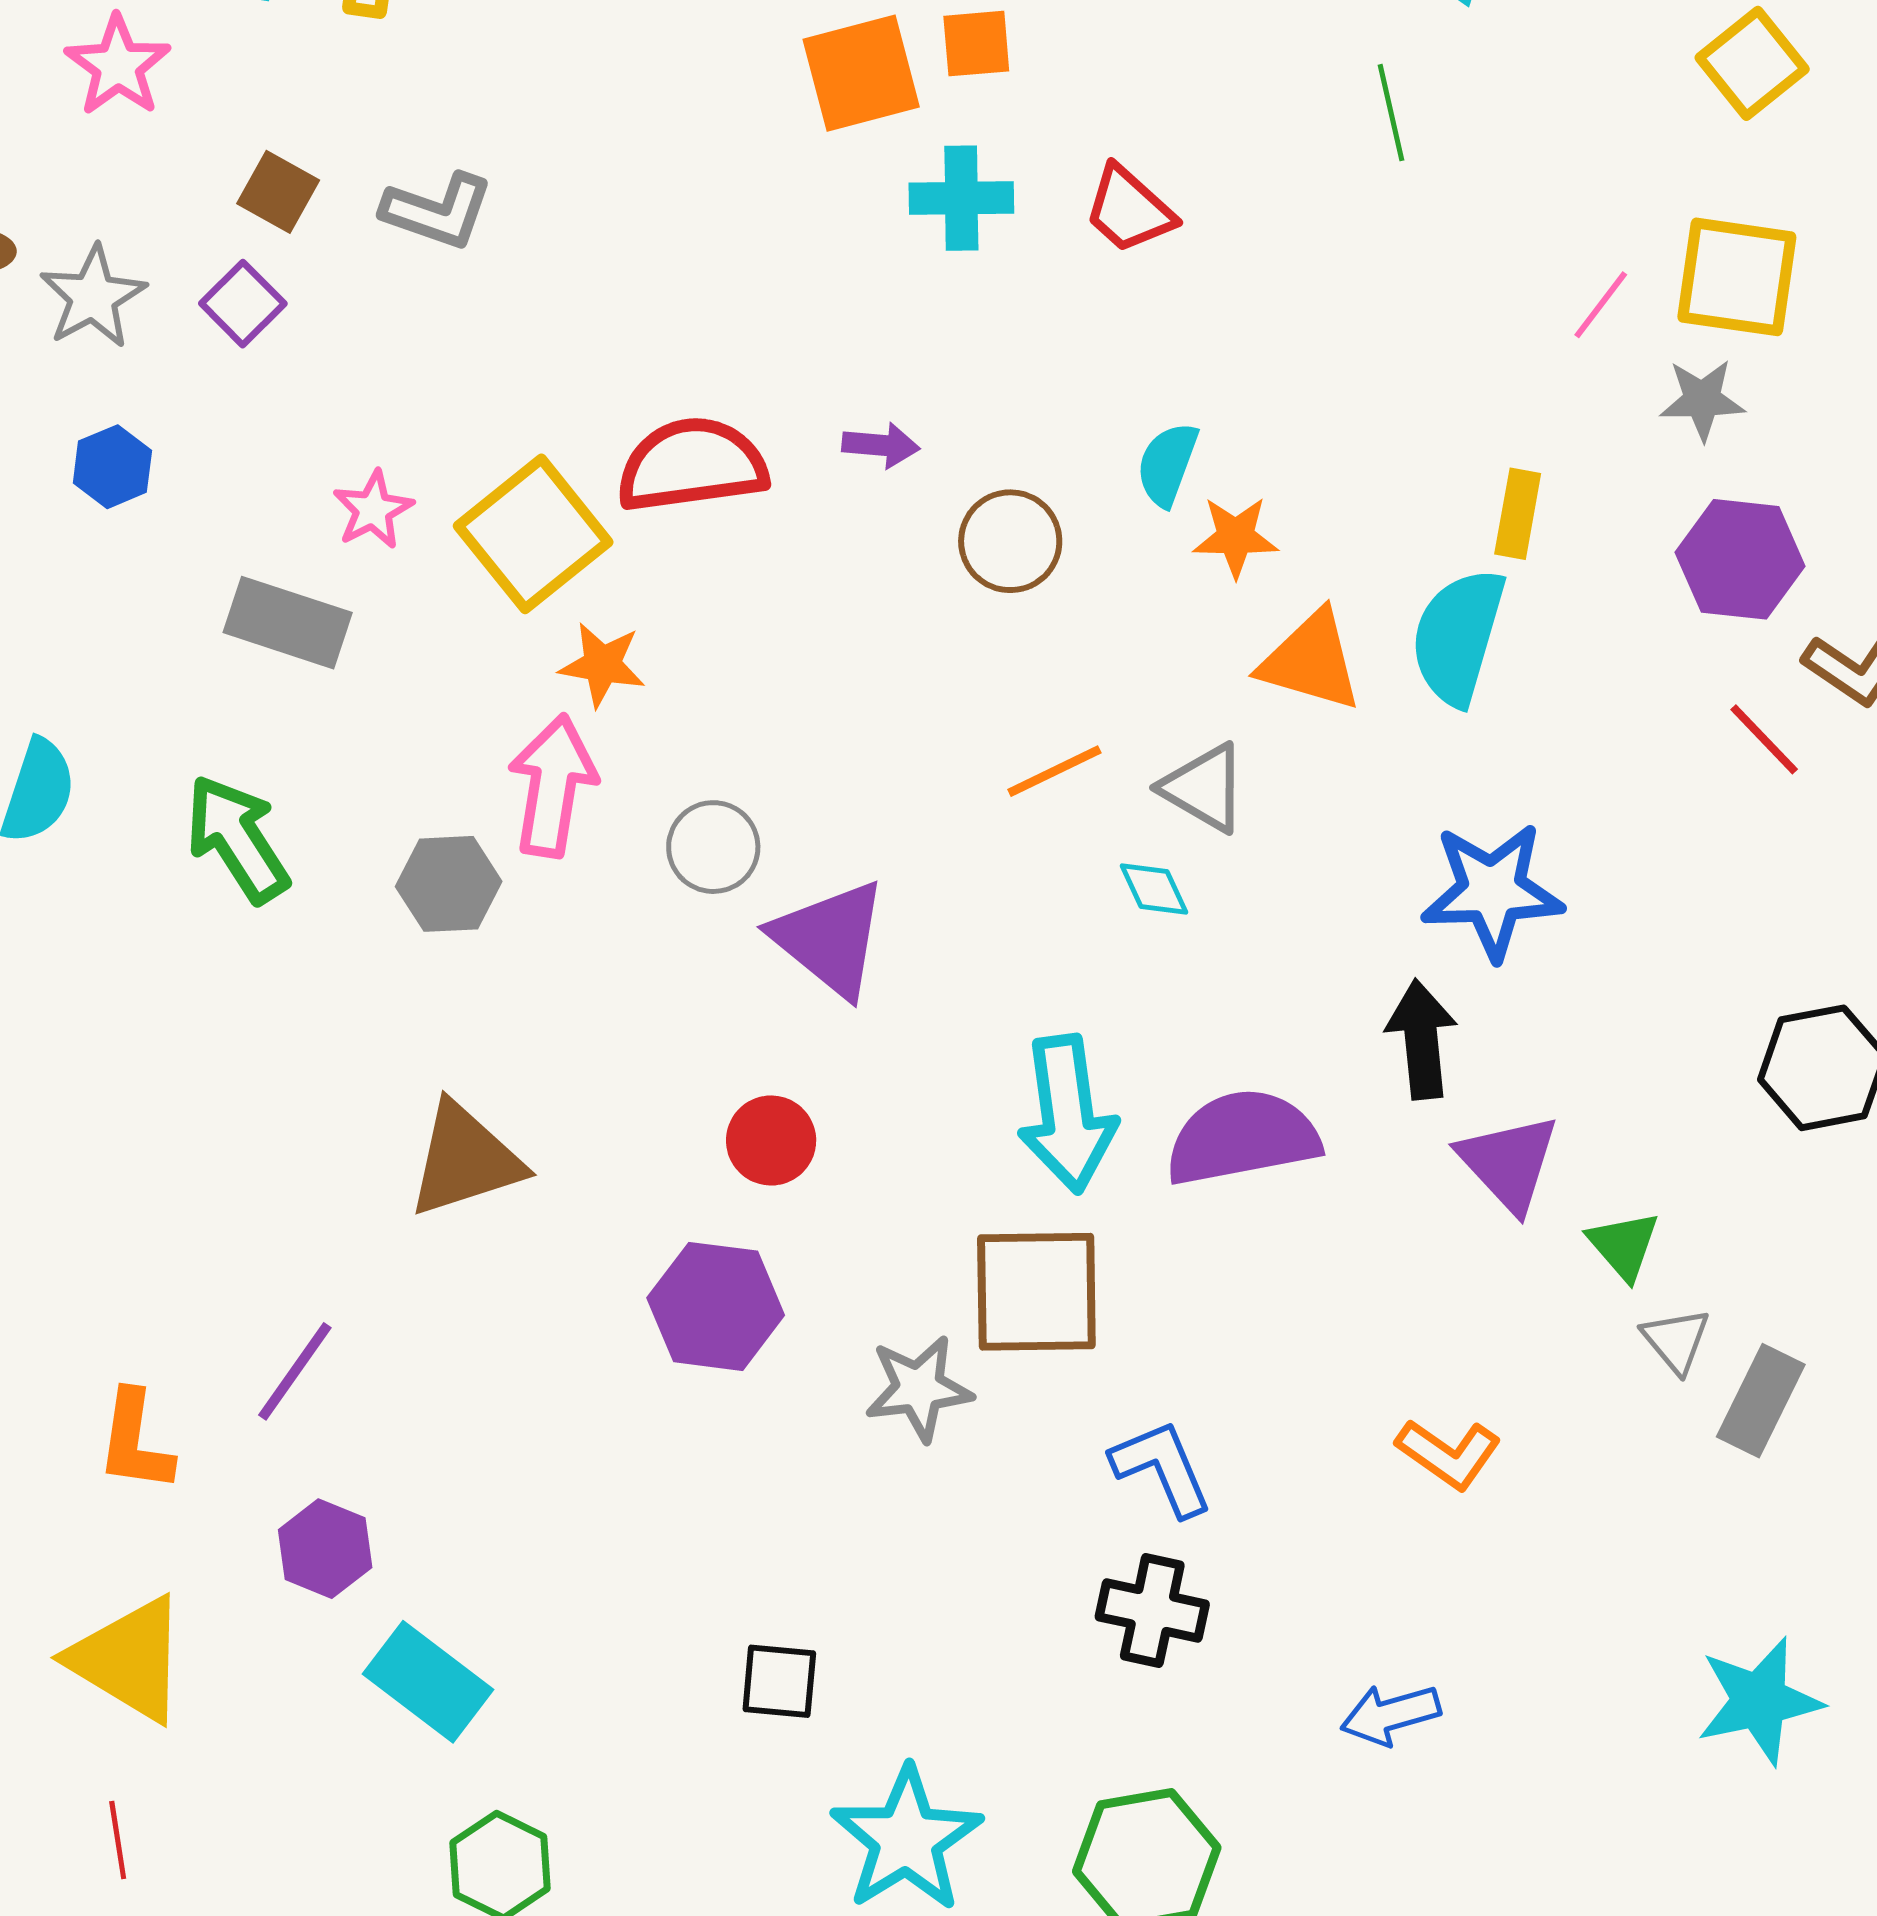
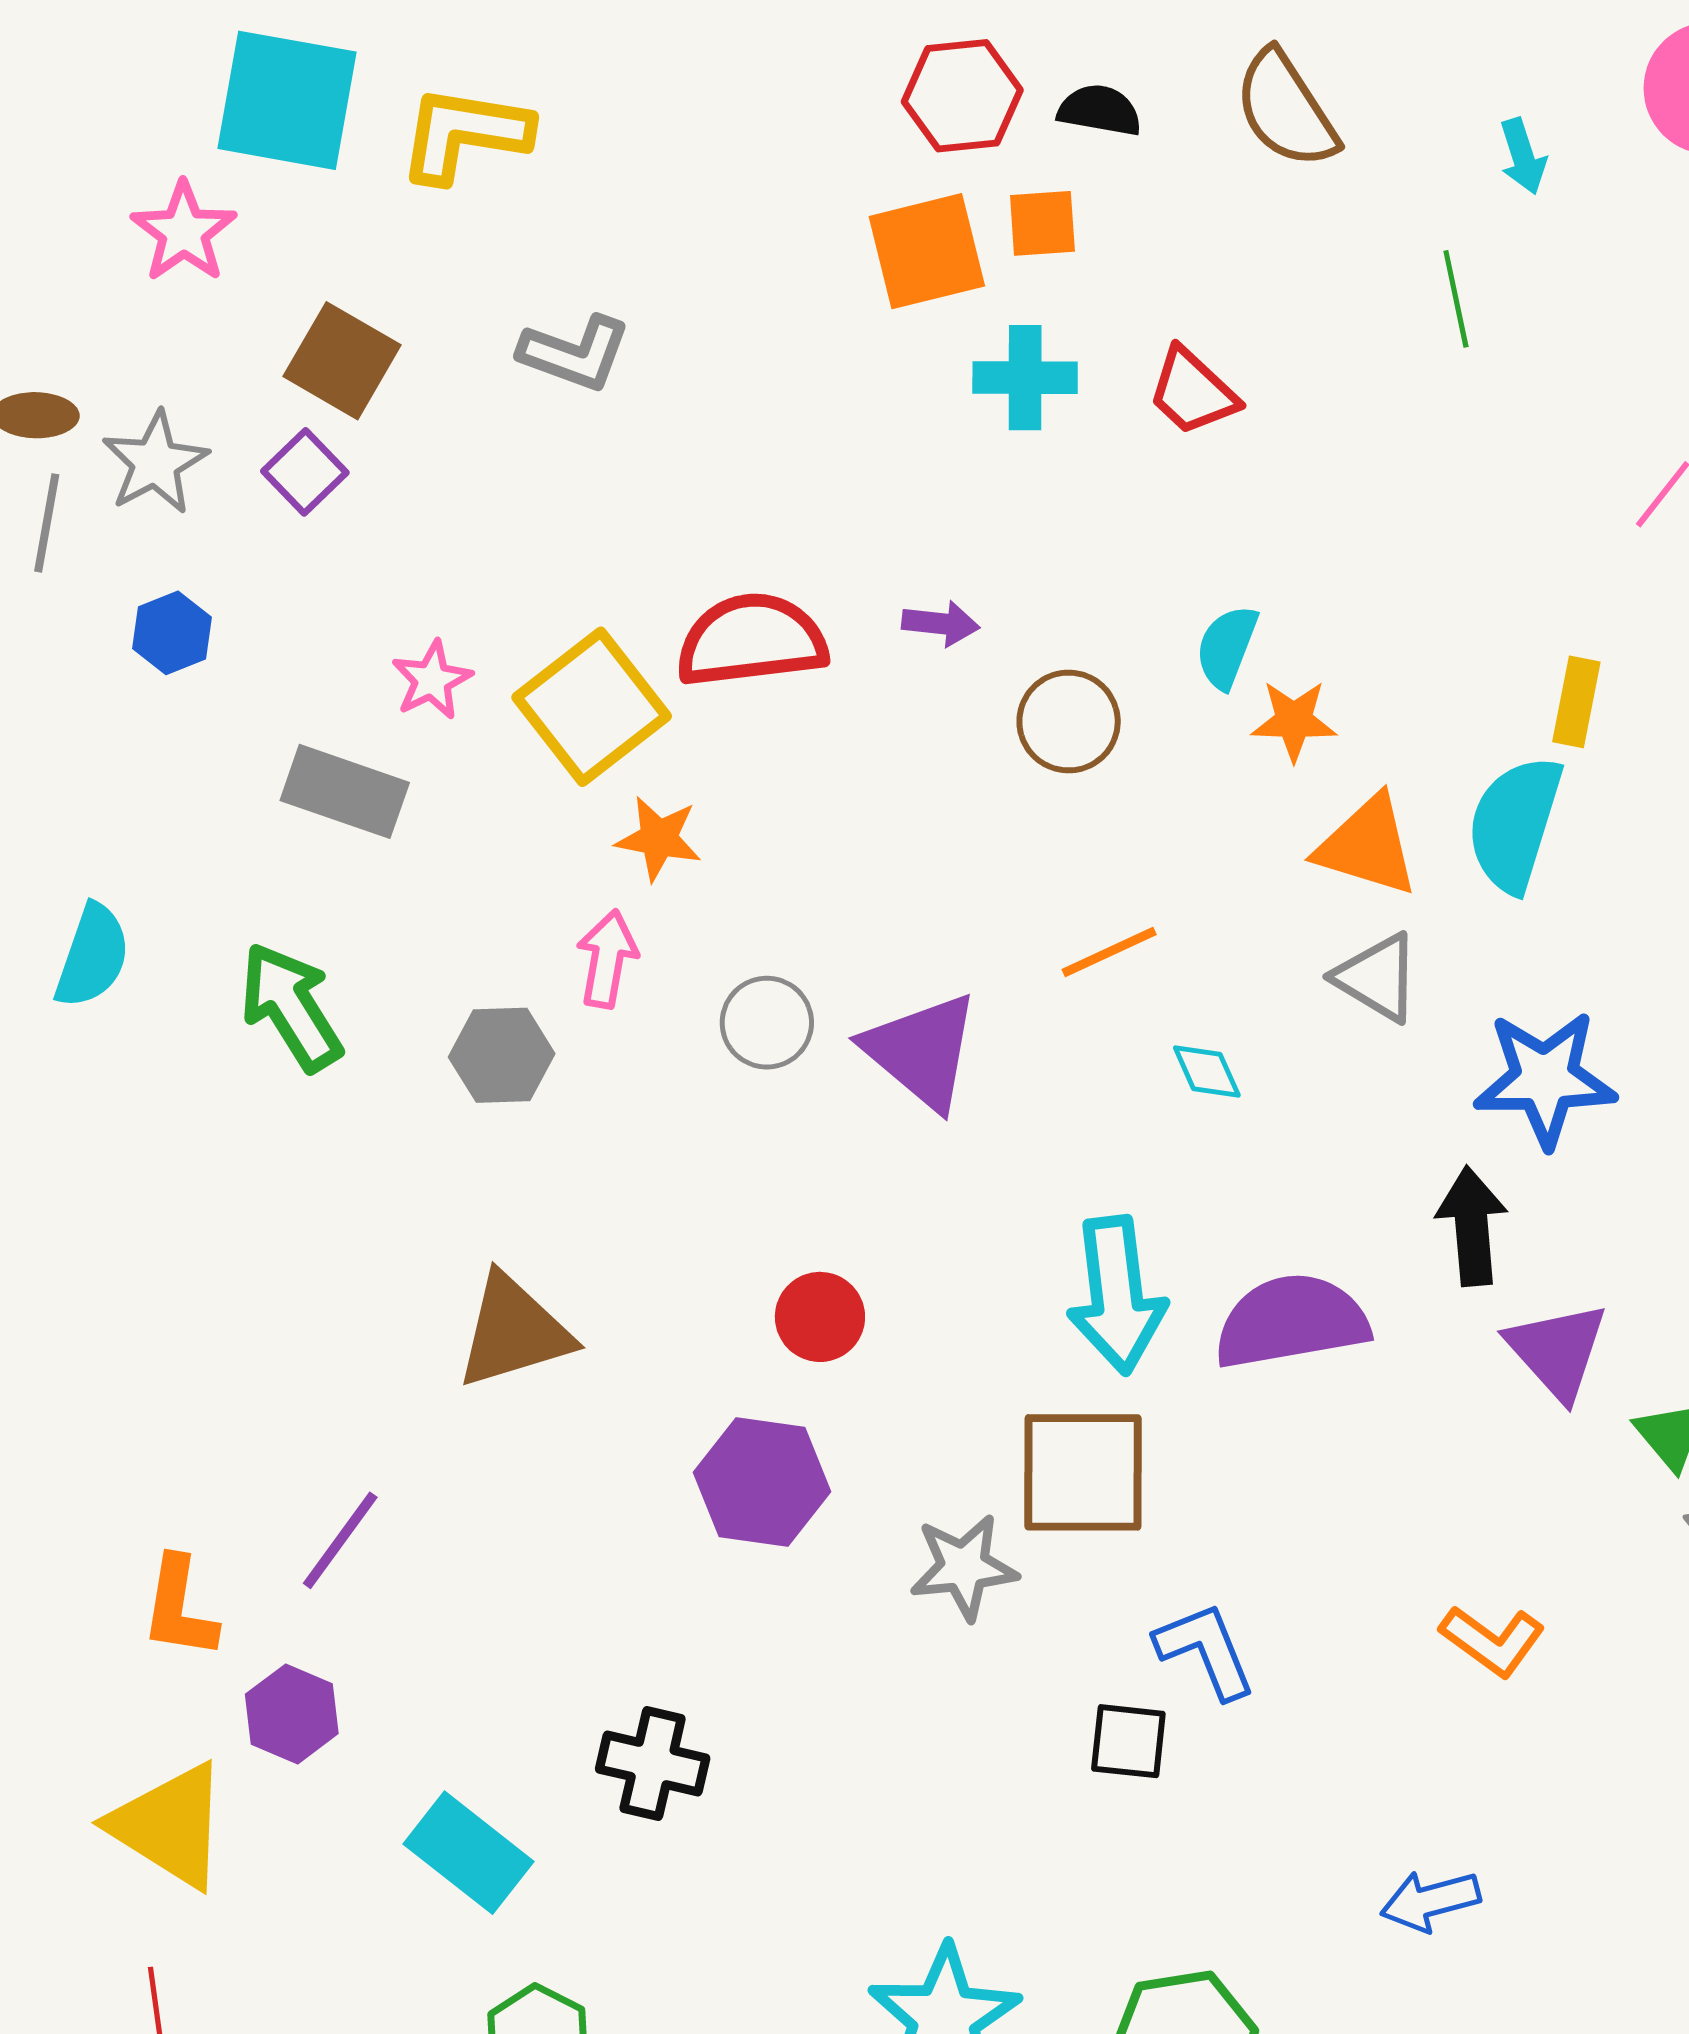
brown square: (278, 192) -> (342, 361), size x1.4
gray L-shape: (437, 211) -> (575, 353), moved
pink arrow: (553, 786) -> (607, 959), size x0.7
gray triangle: (1204, 788) -> (1377, 978), moved
purple triangle: (830, 939) -> (922, 1051), moved
purple hexagon: (325, 1549) -> (292, 1714), moved
black cross: (1152, 1610) -> (653, 1764), moved
black square: (779, 1681) -> (1128, 1741), moved

